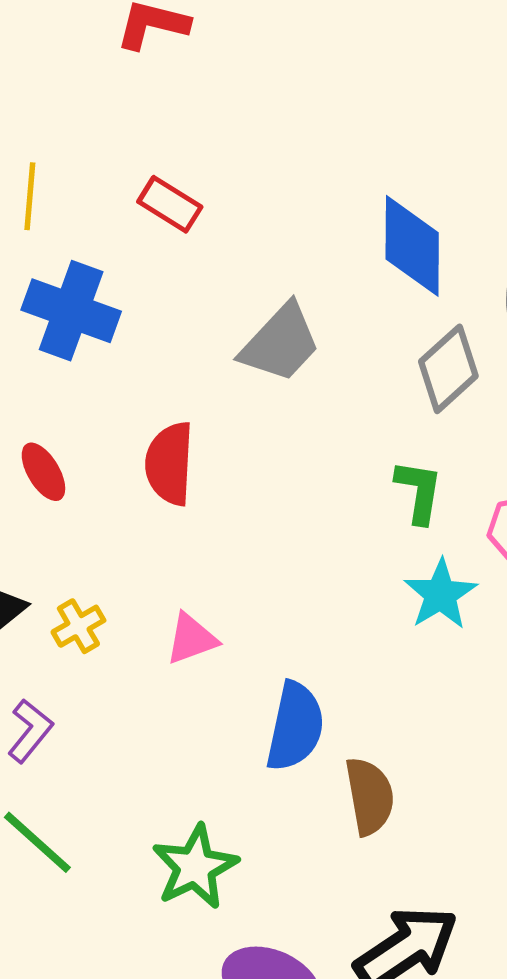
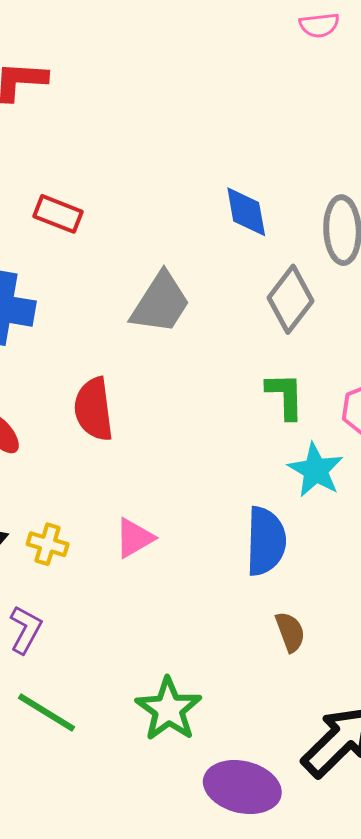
blue diamond: (412, 246) -> (246, 212), size x0.7
yellow cross: (78, 626) -> (48, 544), turned -33
blue semicircle: (295, 727) -> (266, 541), moved
brown semicircle: (370, 796) -> (290, 632), size x0.7

